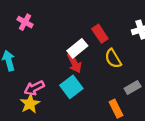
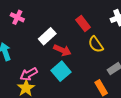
white rectangle: (77, 48) -> (47, 36), moved
red arrow: (74, 63) -> (62, 50), turned -36

